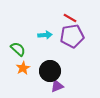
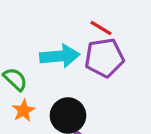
cyan arrow: (45, 35) -> (60, 56), size x1.6

